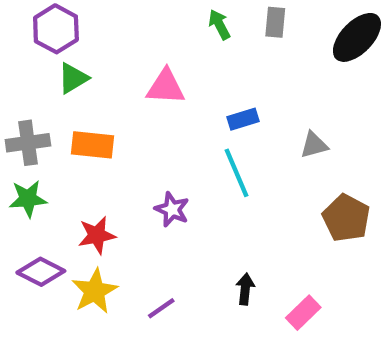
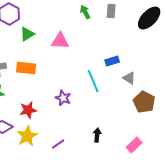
green triangle: (73, 78) -> (27, 34), moved
blue rectangle: (243, 119) -> (112, 61), moved
gray triangle: (314, 145) -> (129, 78), moved, turned 48
pink rectangle: (303, 313) -> (134, 145), moved

